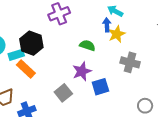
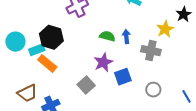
blue arrow: (107, 25) -> (126, 36), moved
yellow star: (117, 34) -> (165, 29), moved
gray circle: (145, 106) -> (153, 90), moved

